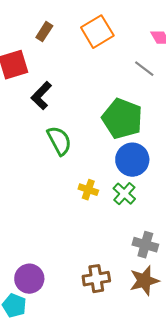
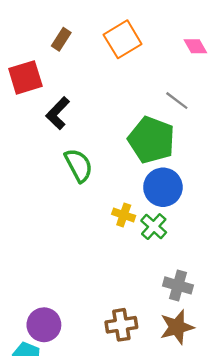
gray line: (144, 69) -> (177, 101), moved
yellow cross: (88, 190) -> (124, 215), moved

